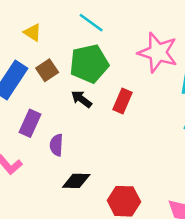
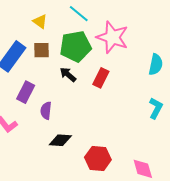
yellow triangle: (33, 32) -> (40, 21), moved
pink star: (158, 52) -> (112, 37), moved
brown square: (47, 70) -> (42, 50), turned 30

